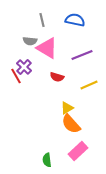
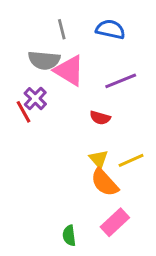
gray semicircle: (30, 41) -> (44, 60), size x1.5
red semicircle: (57, 77) -> (100, 118), moved
yellow line: (89, 85) -> (131, 160), moved
yellow triangle: (67, 108) -> (99, 159), turned -40

